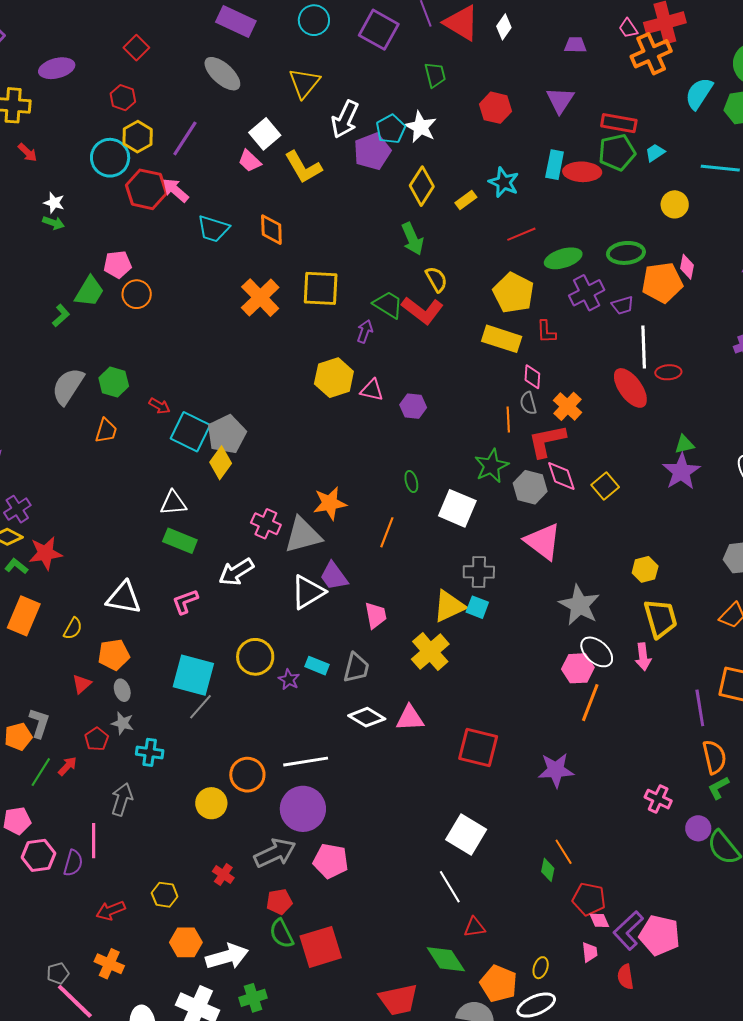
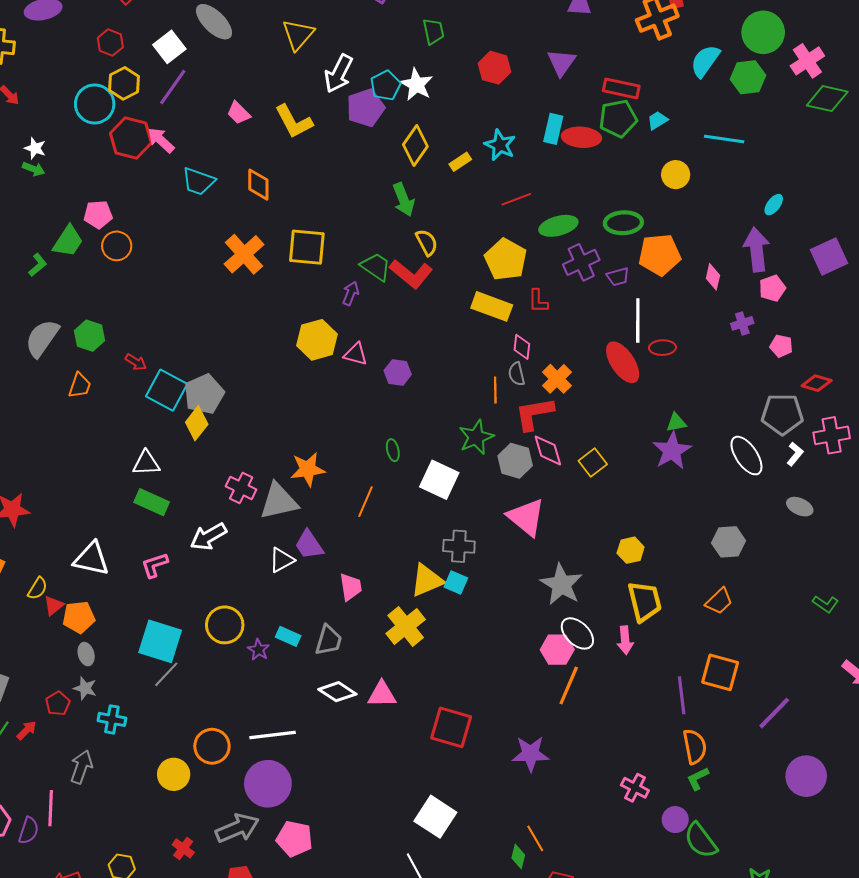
white square: (265, 134) -> (169, 47), moved
pink diamond: (687, 267) -> (713, 277), moved
white triangle: (308, 592) -> (282, 560), size x0.7
red triangle: (82, 684) -> (54, 605), moved

